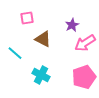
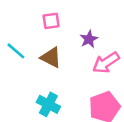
pink square: (27, 18) -> (51, 21), moved
cyan line: (15, 53) -> (16, 51), moved

